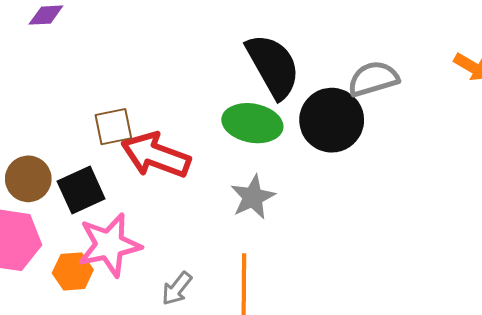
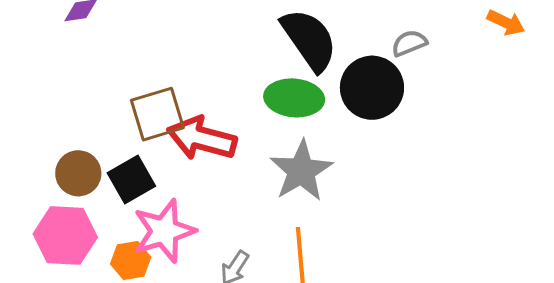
gray semicircle: (373, 79) -> (409, 43), size x0.7
brown square: (113, 127) -> (157, 114), size x1.4
gray star: (253, 197) -> (301, 171), size x1.4

